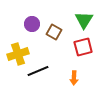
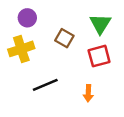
purple circle: (32, 24) -> (27, 18), moved
yellow cross: (18, 54) -> (21, 49), moved

